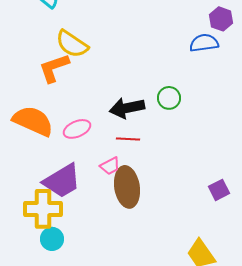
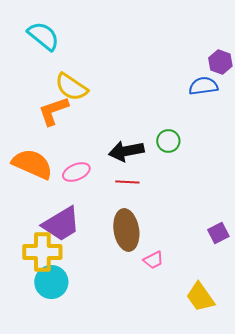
pink trapezoid: (110, 166) -> (153, 260), moved
cyan circle: (52, 239) -> (51, 282), size x1.4

